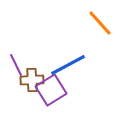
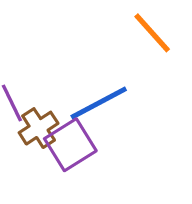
brown cross: (32, 80) -> (39, 128), turned -30

